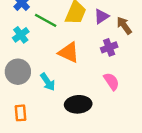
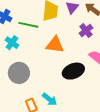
cyan arrow: (48, 82) -> (50, 99), moved
black ellipse: (78, 104) -> (73, 71), moved

